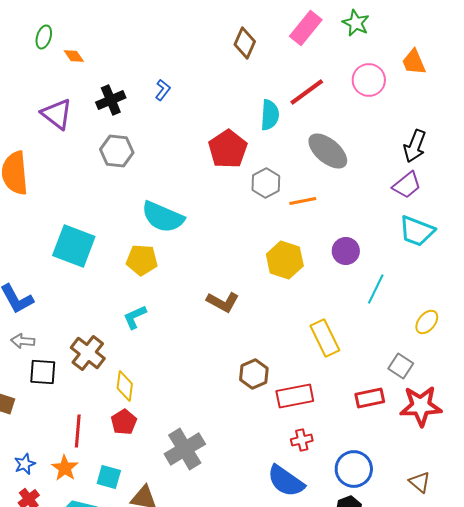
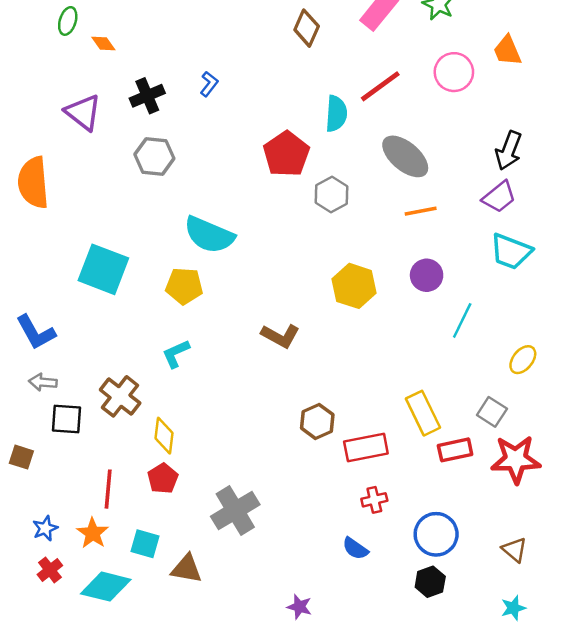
orange line: (303, 201) -> (421, 211), moved
yellow rectangle: (325, 338) -> (423, 413), moved
blue semicircle: (286, 481) -> (355, 549), size x0.6

